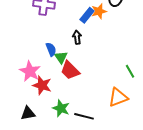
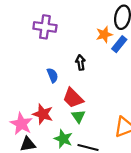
blue rectangle: (87, 15) -> (119, 44), moved
green triangle: (61, 57) -> (78, 116), moved
pink star: (30, 71) -> (21, 124), moved

